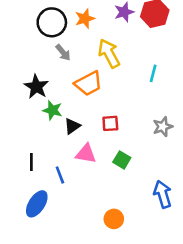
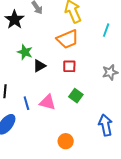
orange trapezoid: (88, 83) -> (68, 39), moved
black star: (36, 87) -> (15, 20), moved
pink triangle: (86, 154) -> (48, 102), moved

